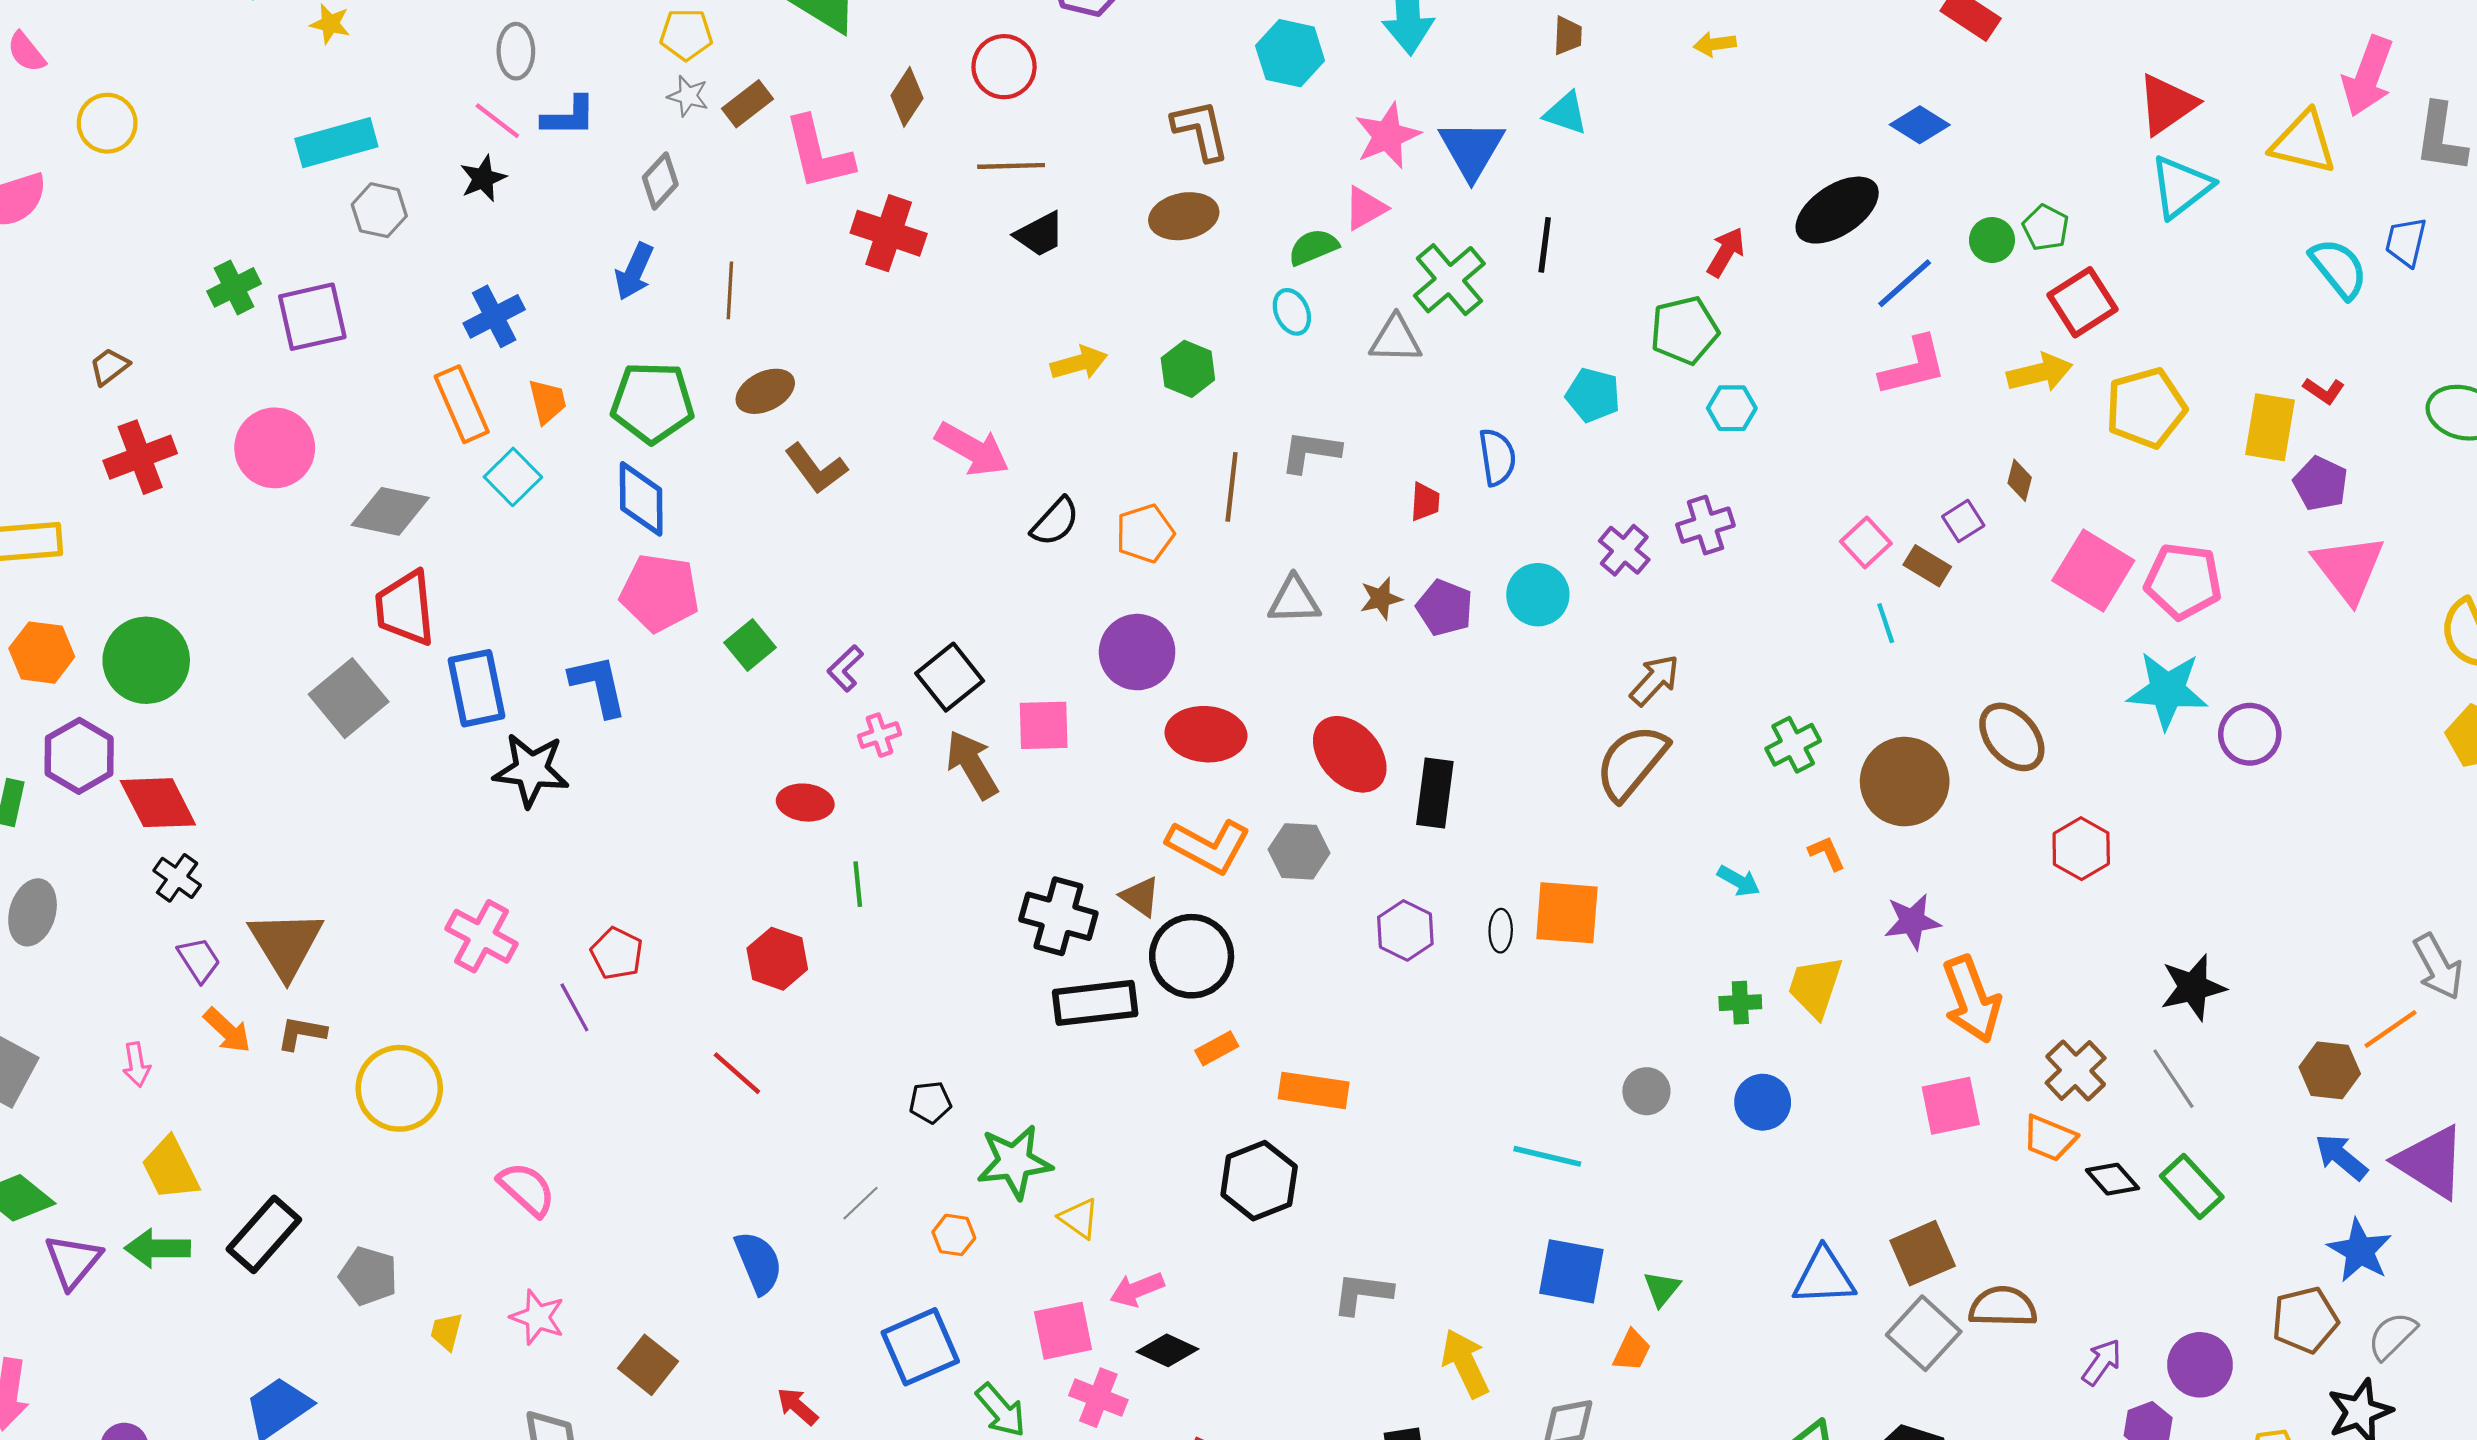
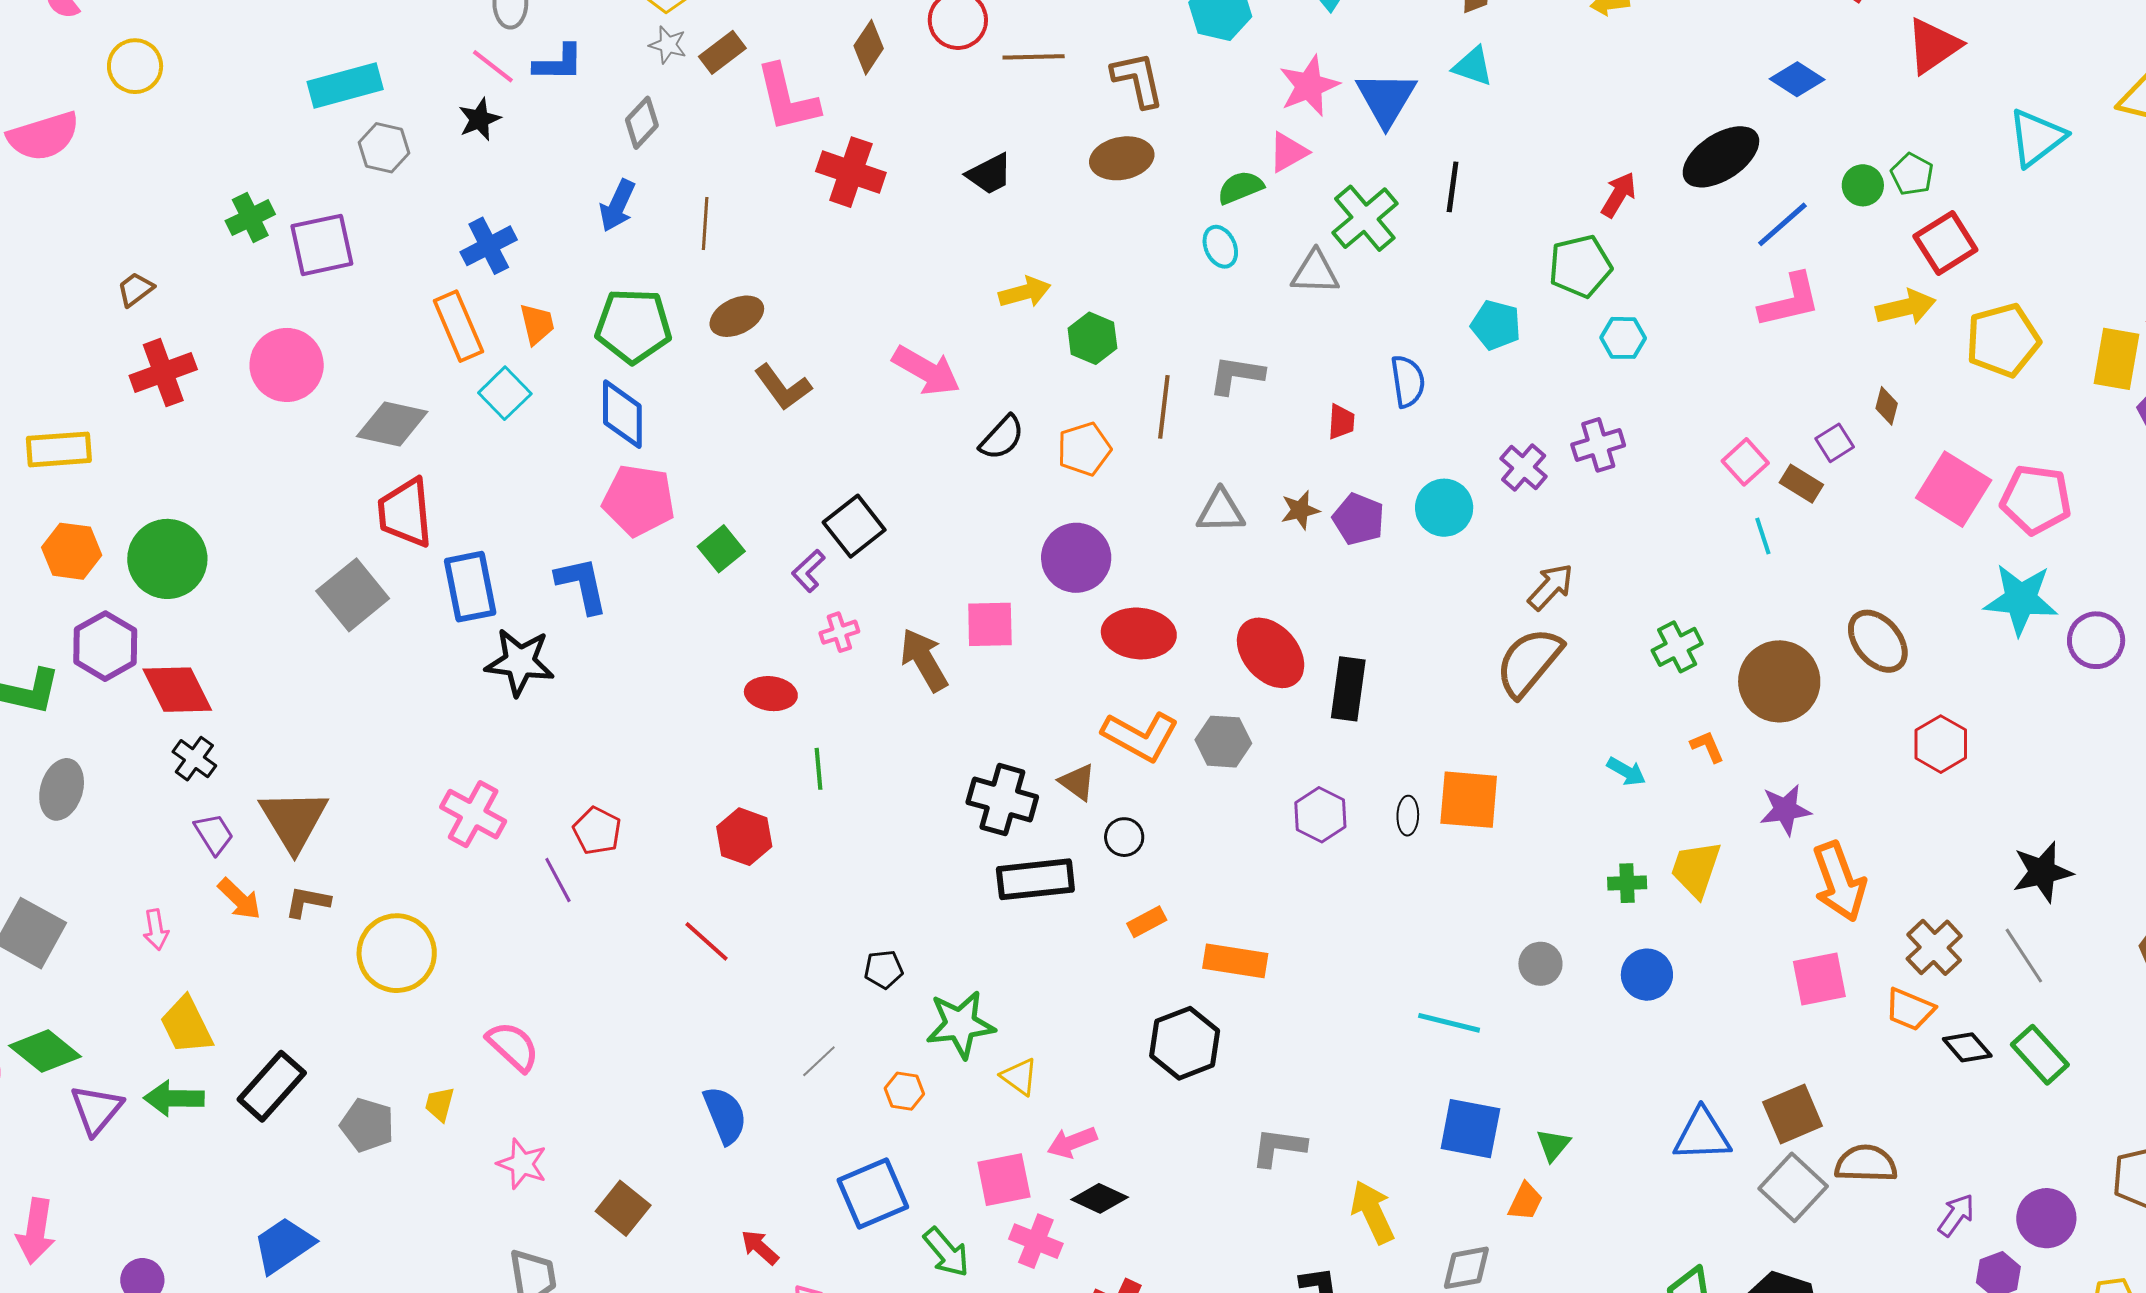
red triangle: (2167, 104) -> (1933, 46), moved
brown line: (1011, 166) -> (1034, 57), moved
green hexagon: (1188, 369) -> (1092, 338), moved
black square: (950, 677) -> (854, 526), moved
black circle: (1192, 956) -> (1124, 837), size x0.5
yellow trapezoid: (446, 1332) -> (440, 1104), moved

